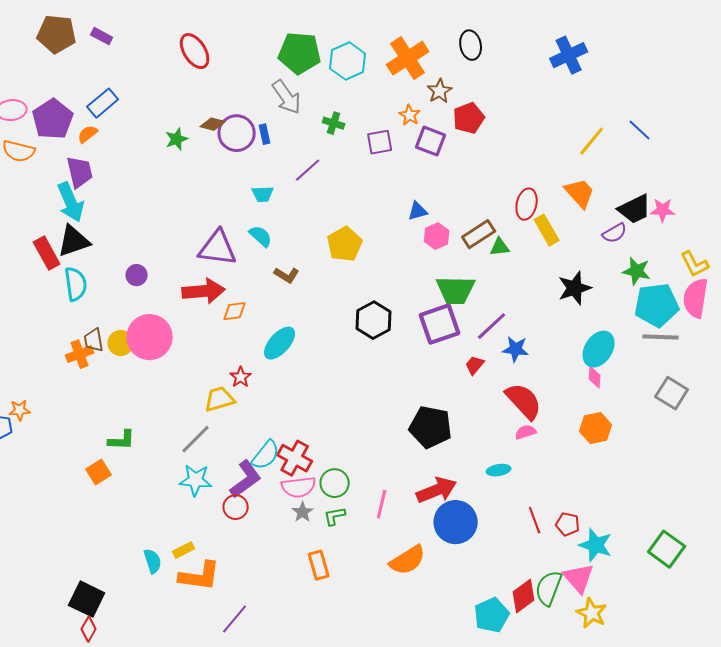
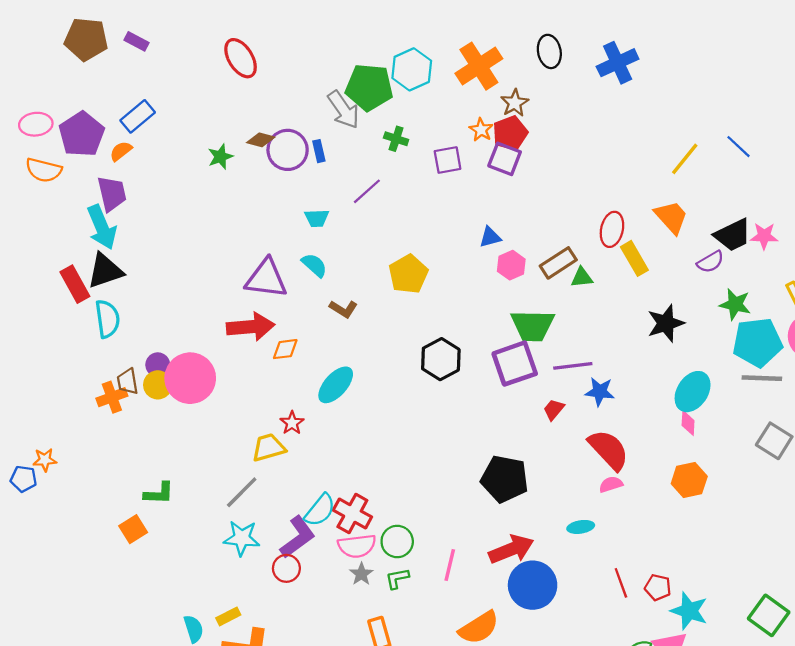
green pentagon: (300, 53) -> (369, 87), moved
blue cross: (569, 55) -> (618, 63), moved
red pentagon: (469, 118) -> (510, 133), moved
purple circle: (137, 275) -> (158, 365), moved
purple line: (492, 326) -> (573, 366), turned 36

